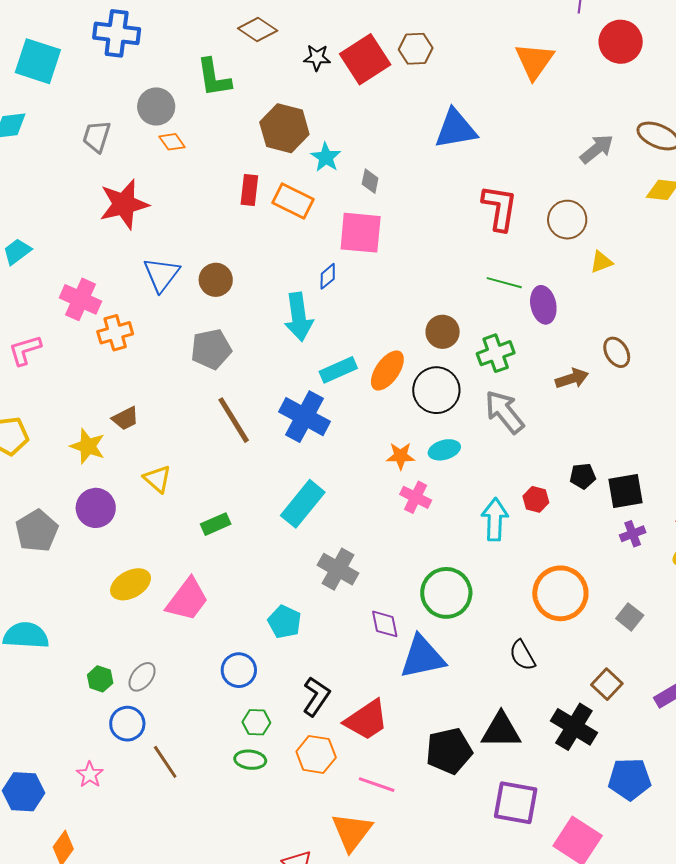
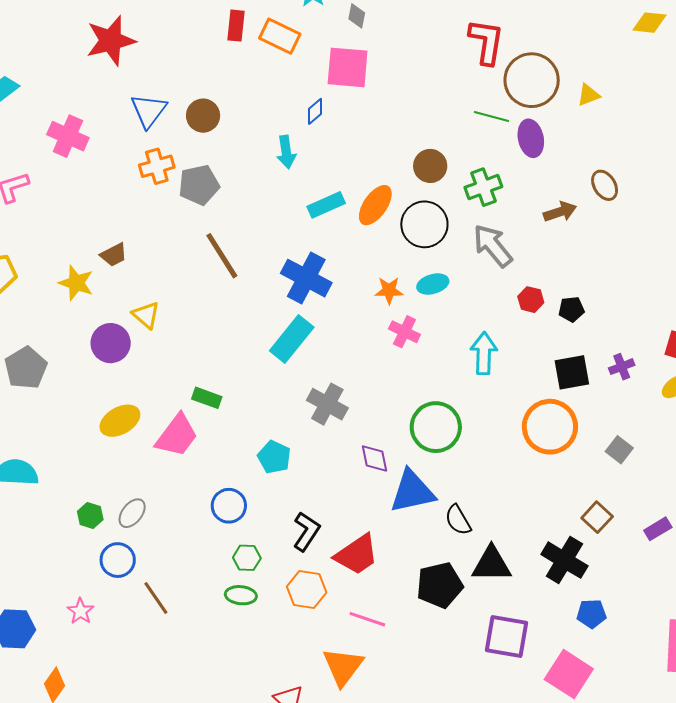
brown circle: (567, 220) -> (532, 80), moved, size x1.4
cyan arrow: (299, 317) -> (286, 152), size x0.7
orange cross: (115, 333) -> (157, 166), moved
blue cross: (305, 417) -> (306, 278), moved
black square: (626, 491) -> (572, 372), moved
red hexagon: (536, 499) -> (531, 300), moved
purple circle: (96, 508) -> (111, 343), moved
green rectangle: (216, 524) -> (207, 398), moved, turned 44
black semicircle: (522, 655) -> (458, 520), moved
blue pentagon: (630, 779) -> (591, 614), moved, size x0.7

